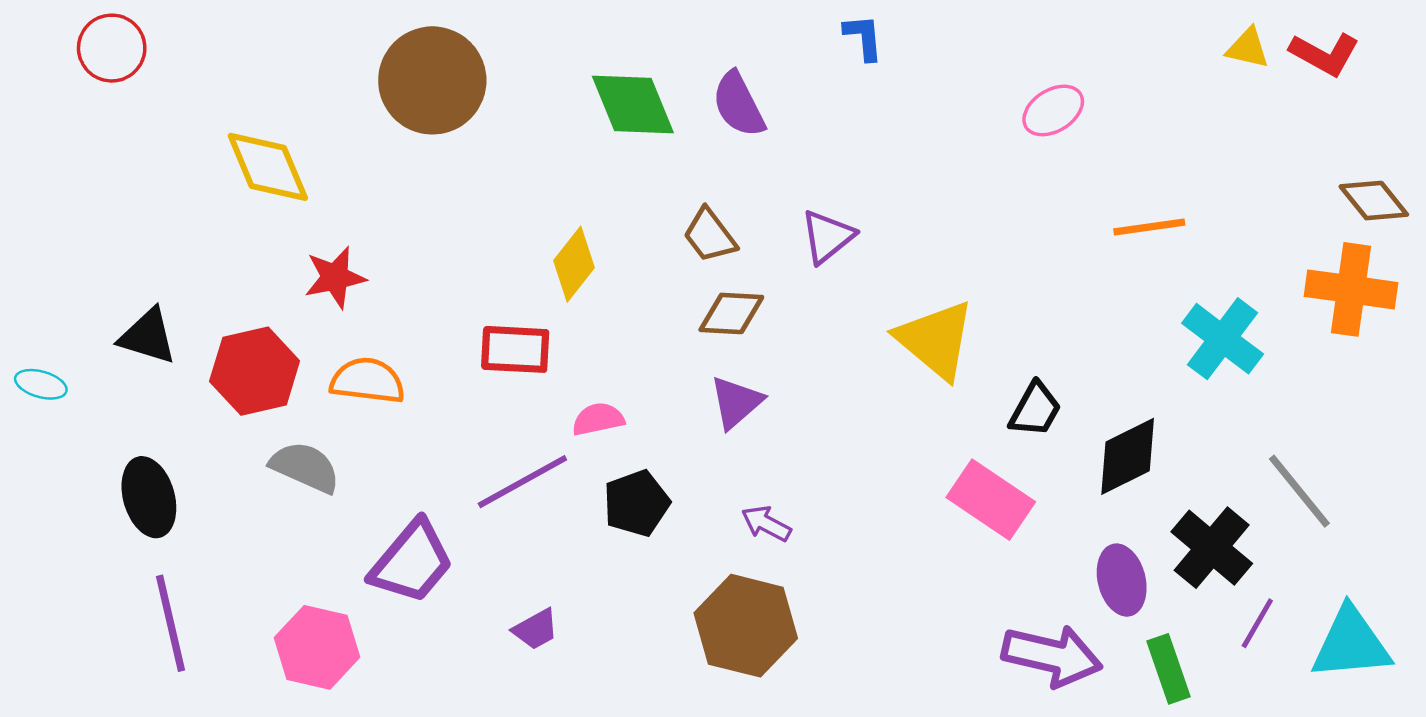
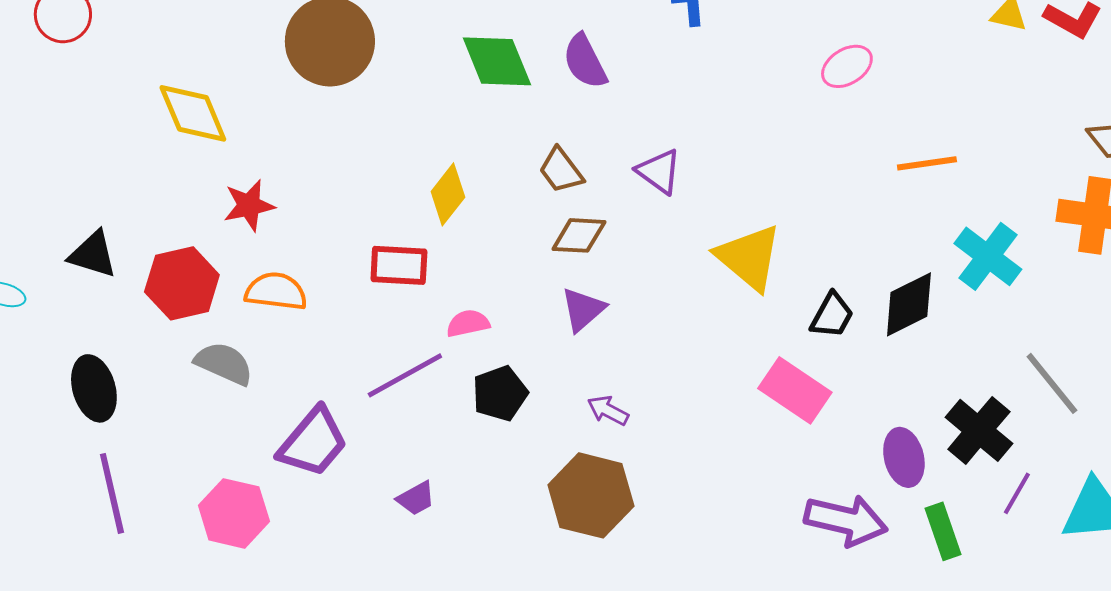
purple triangle: (827, 237) -> (659, 171), turned -45
black diamond: (1128, 456) -> (909, 304), moved

